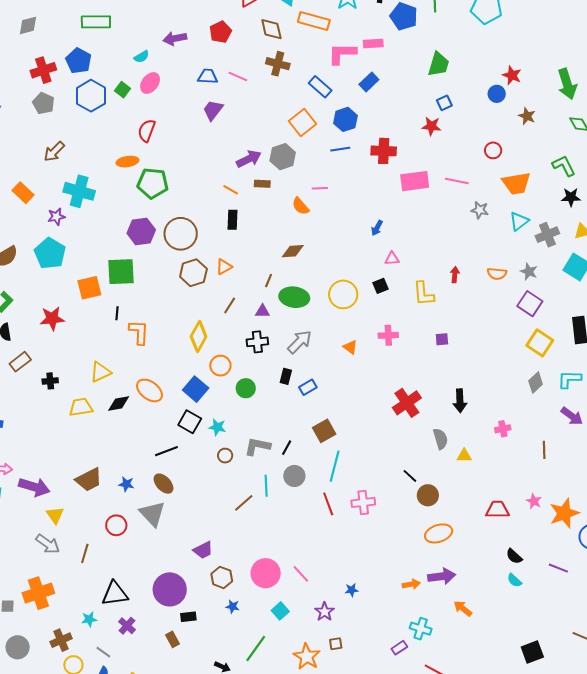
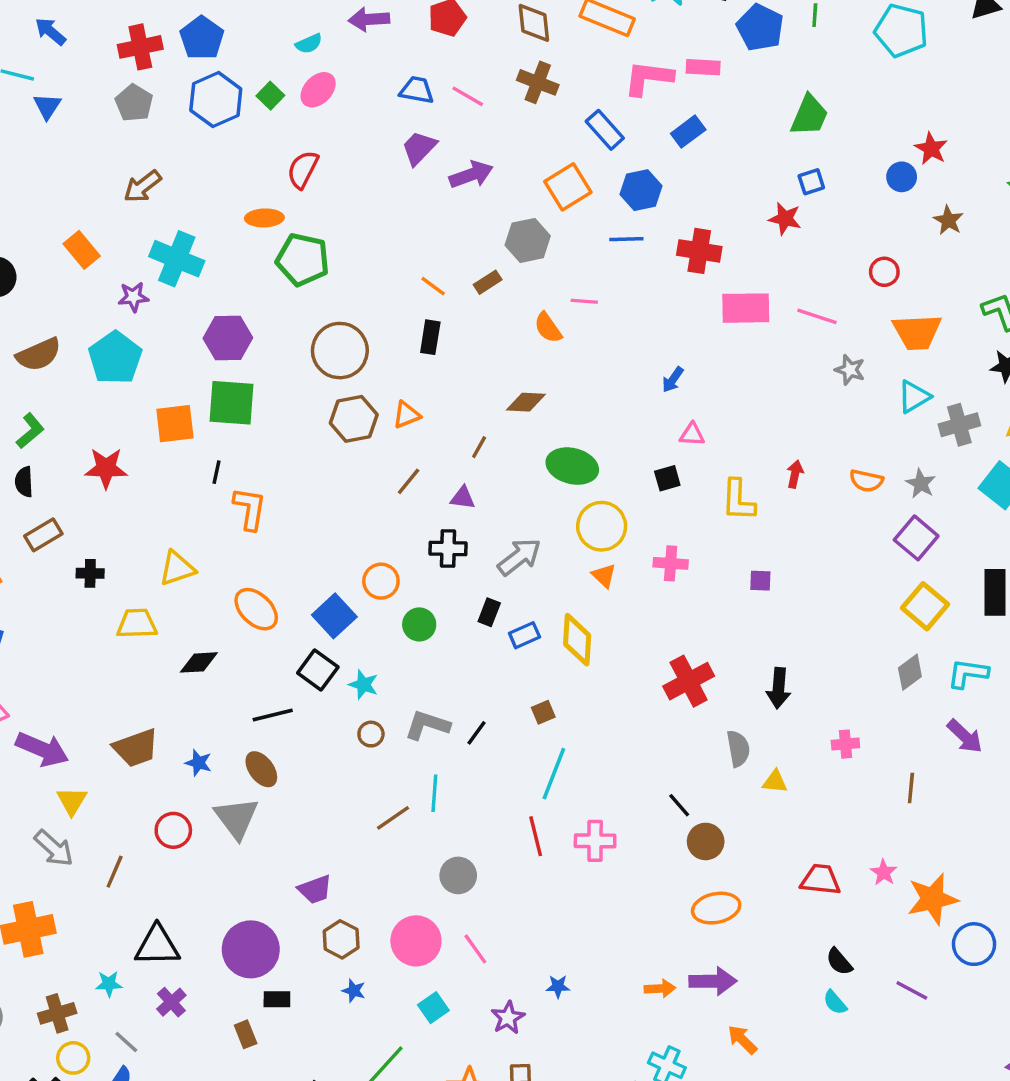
purple arrow: (249, 159) -> (471, 175), moved
brown rectangle: (262, 184) -> (488, 282), turned -42
purple hexagon: (141, 232) -> (228, 338), moved
yellow circle: (343, 294) -> (602, 526), moved
green ellipse: (294, 297) -> (572, 466), moved
yellow diamond: (199, 337) -> (577, 640), moved, turned -32
black diamond: (119, 403) -> (199, 662), moved
brown square: (324, 431) -> (543, 712), size x0.6
gray circle: (294, 476) -> (458, 875), moved

